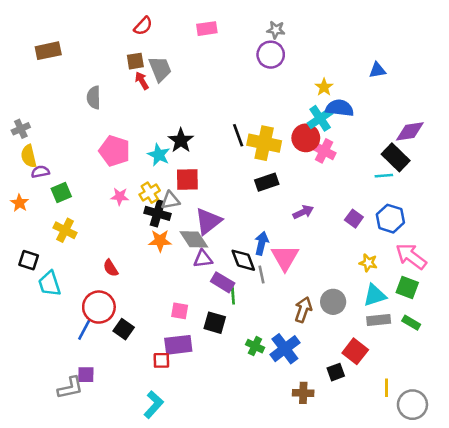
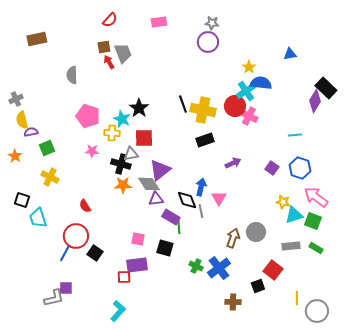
purple diamond: (410, 131) -> (315, 101), turned -50
black rectangle: (396, 157) -> (326, 88), moved
yellow cross: (150, 193) -> (112, 133), moved, turned 35
pink triangle: (285, 258) -> (219, 198), size x0.7
cyan triangle: (375, 295) -> (294, 215), moved

